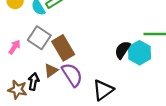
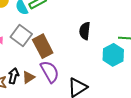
black semicircle: (122, 50) -> (85, 31), moved, turned -30
brown triangle: (51, 70) -> (28, 77), moved

